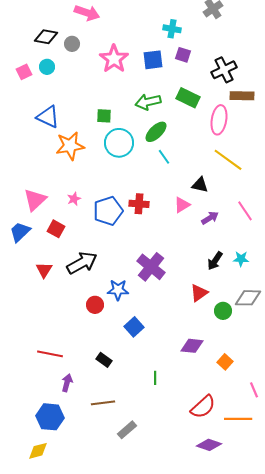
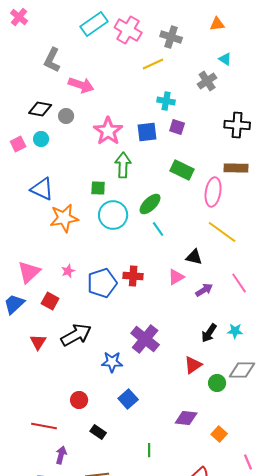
black cross: (224, 70) -> (237, 125), moved, turned 30
green arrow: (148, 102) -> (123, 165), moved, turned 105
red circle: (95, 305) -> (79, 400), moved

